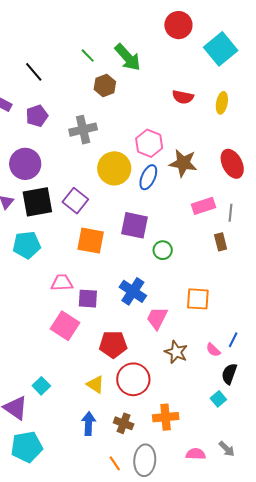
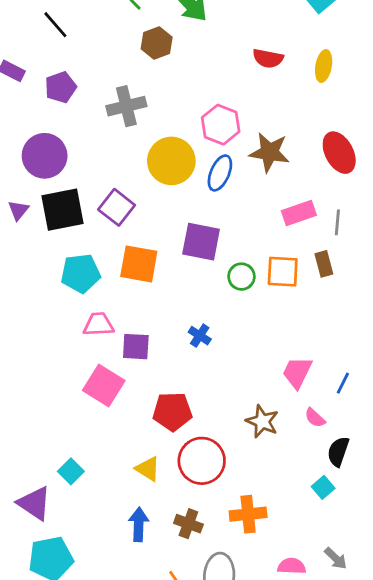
cyan pentagon: (27, 245) -> (81, 273), moved
blue cross: (133, 291) -> (200, 336), size x0.6
orange square: (198, 299) -> (283, 272), moved
pink trapezoid: (157, 318) -> (297, 372), moved
blue line: (233, 340) -> (343, 383), moved

